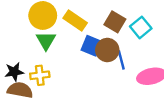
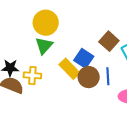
yellow rectangle: (75, 21) -> (69, 69), moved
brown circle: (107, 50) -> (89, 77), moved

